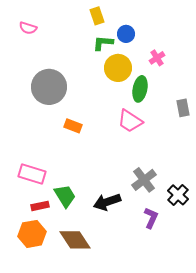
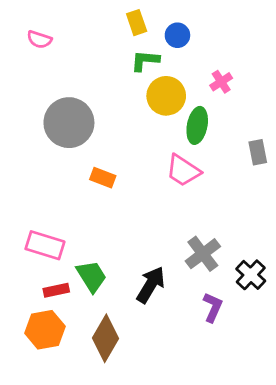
blue circle: (126, 34) -> (177, 35), moved
black arrow: (107, 202) -> (151, 285), turned 140
brown diamond: (75, 240) -> (106, 338), turned 64

